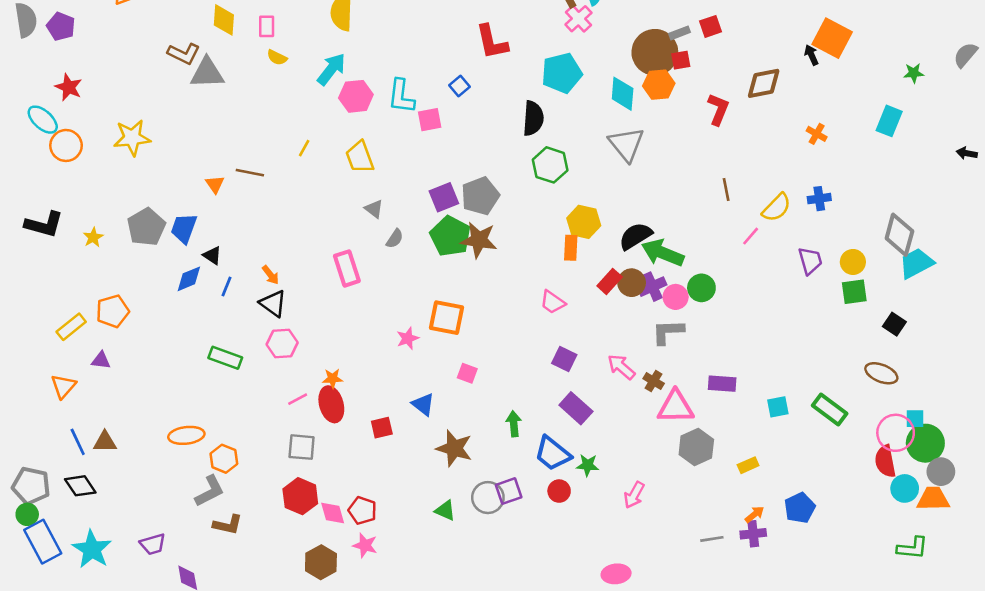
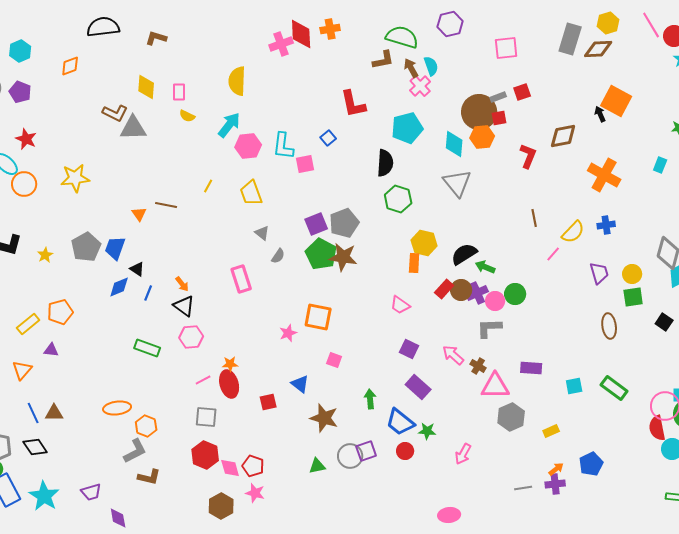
cyan rectangle: (889, 121) -> (660, 165), size x0.7
orange cross: (817, 134) -> (604, 175), size x2.0
green arrow: (663, 253) -> (485, 267), size x0.6
brown ellipse: (881, 373) -> (609, 326), moved, turned 60
green triangle: (445, 510) -> (317, 466), turned -36

